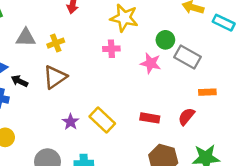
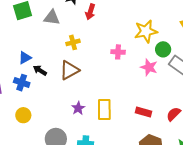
yellow star: (124, 18) -> (146, 31), moved, turned -30
gray triangle: (26, 38) -> (52, 18), moved
yellow rectangle: (102, 120) -> (104, 110), turned 40

